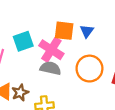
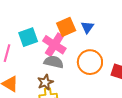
orange square: (64, 31) -> (66, 27), turned -30
brown star: (20, 93) -> (45, 82), moved

